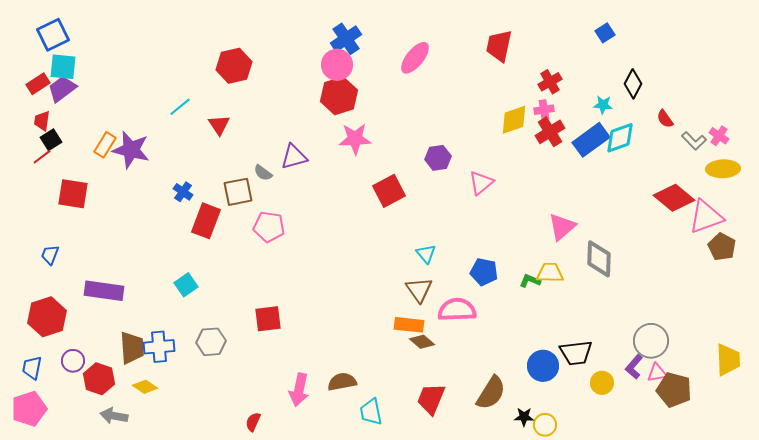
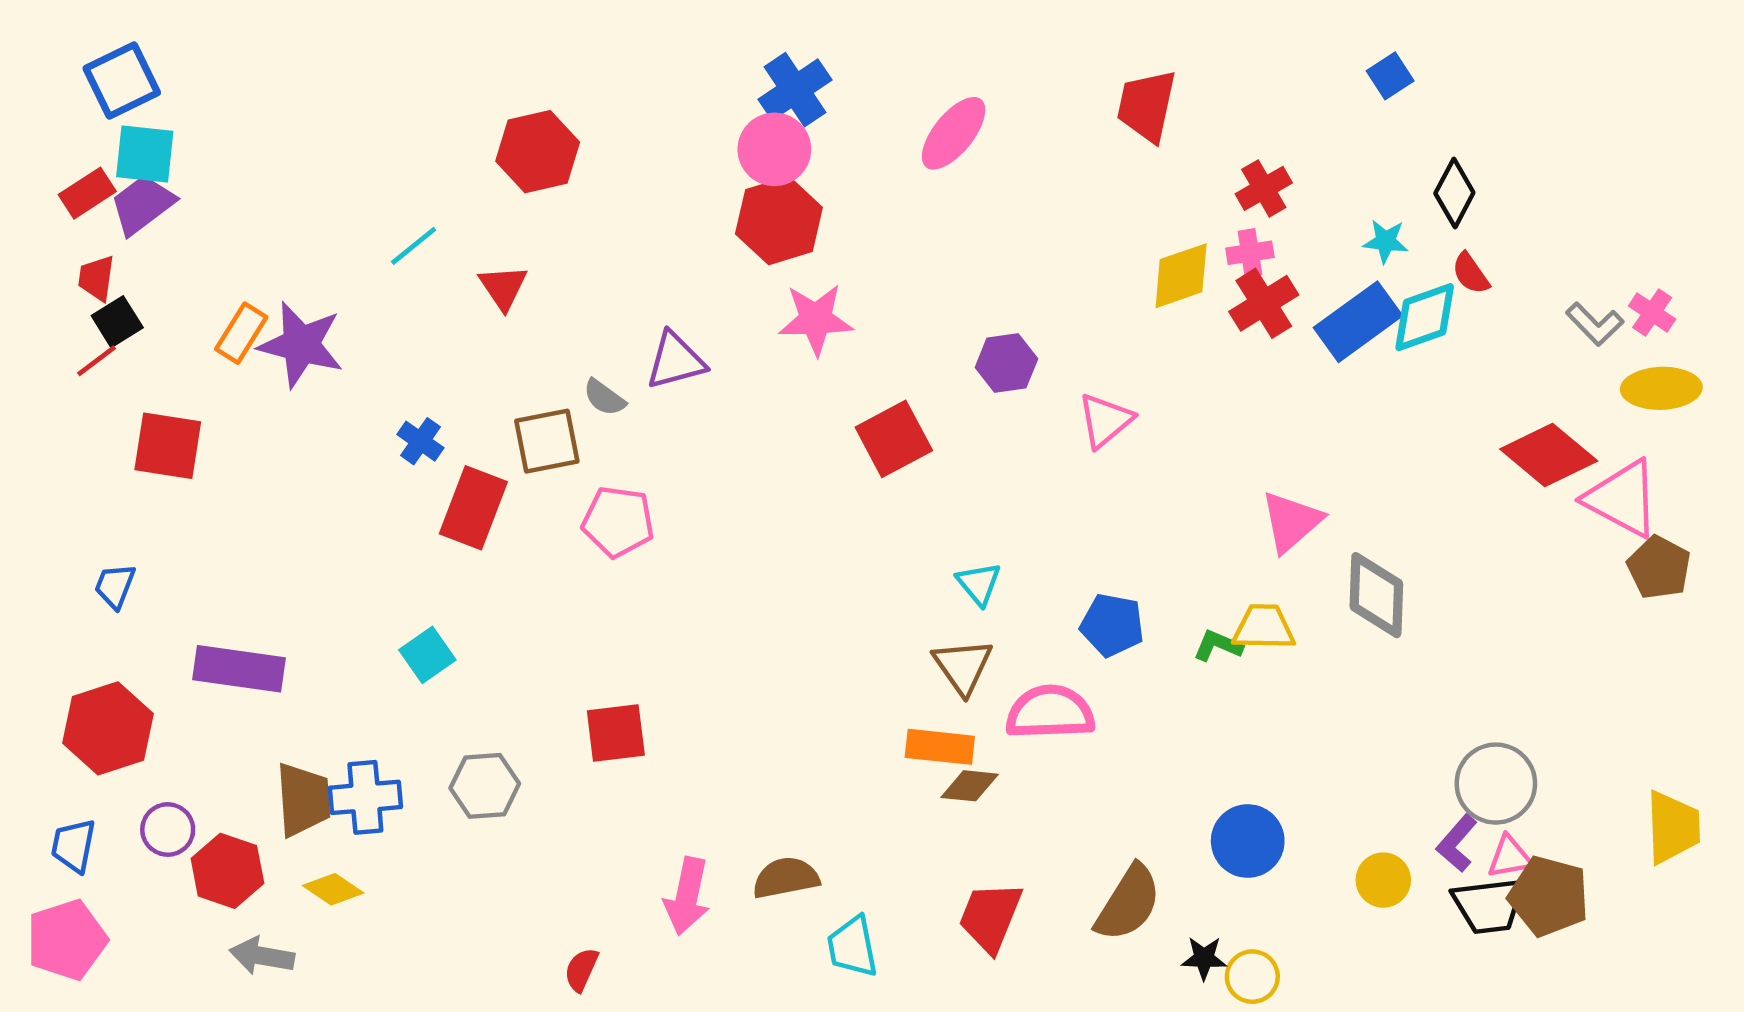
red semicircle: (665, 119) -> (1471, 273), moved
pink triangle: (706, 217) -> (1622, 499), turned 48
brown diamond: (422, 342) -> (970, 786), turned -35
black trapezoid: (576, 353) -> (1489, 905), moved

